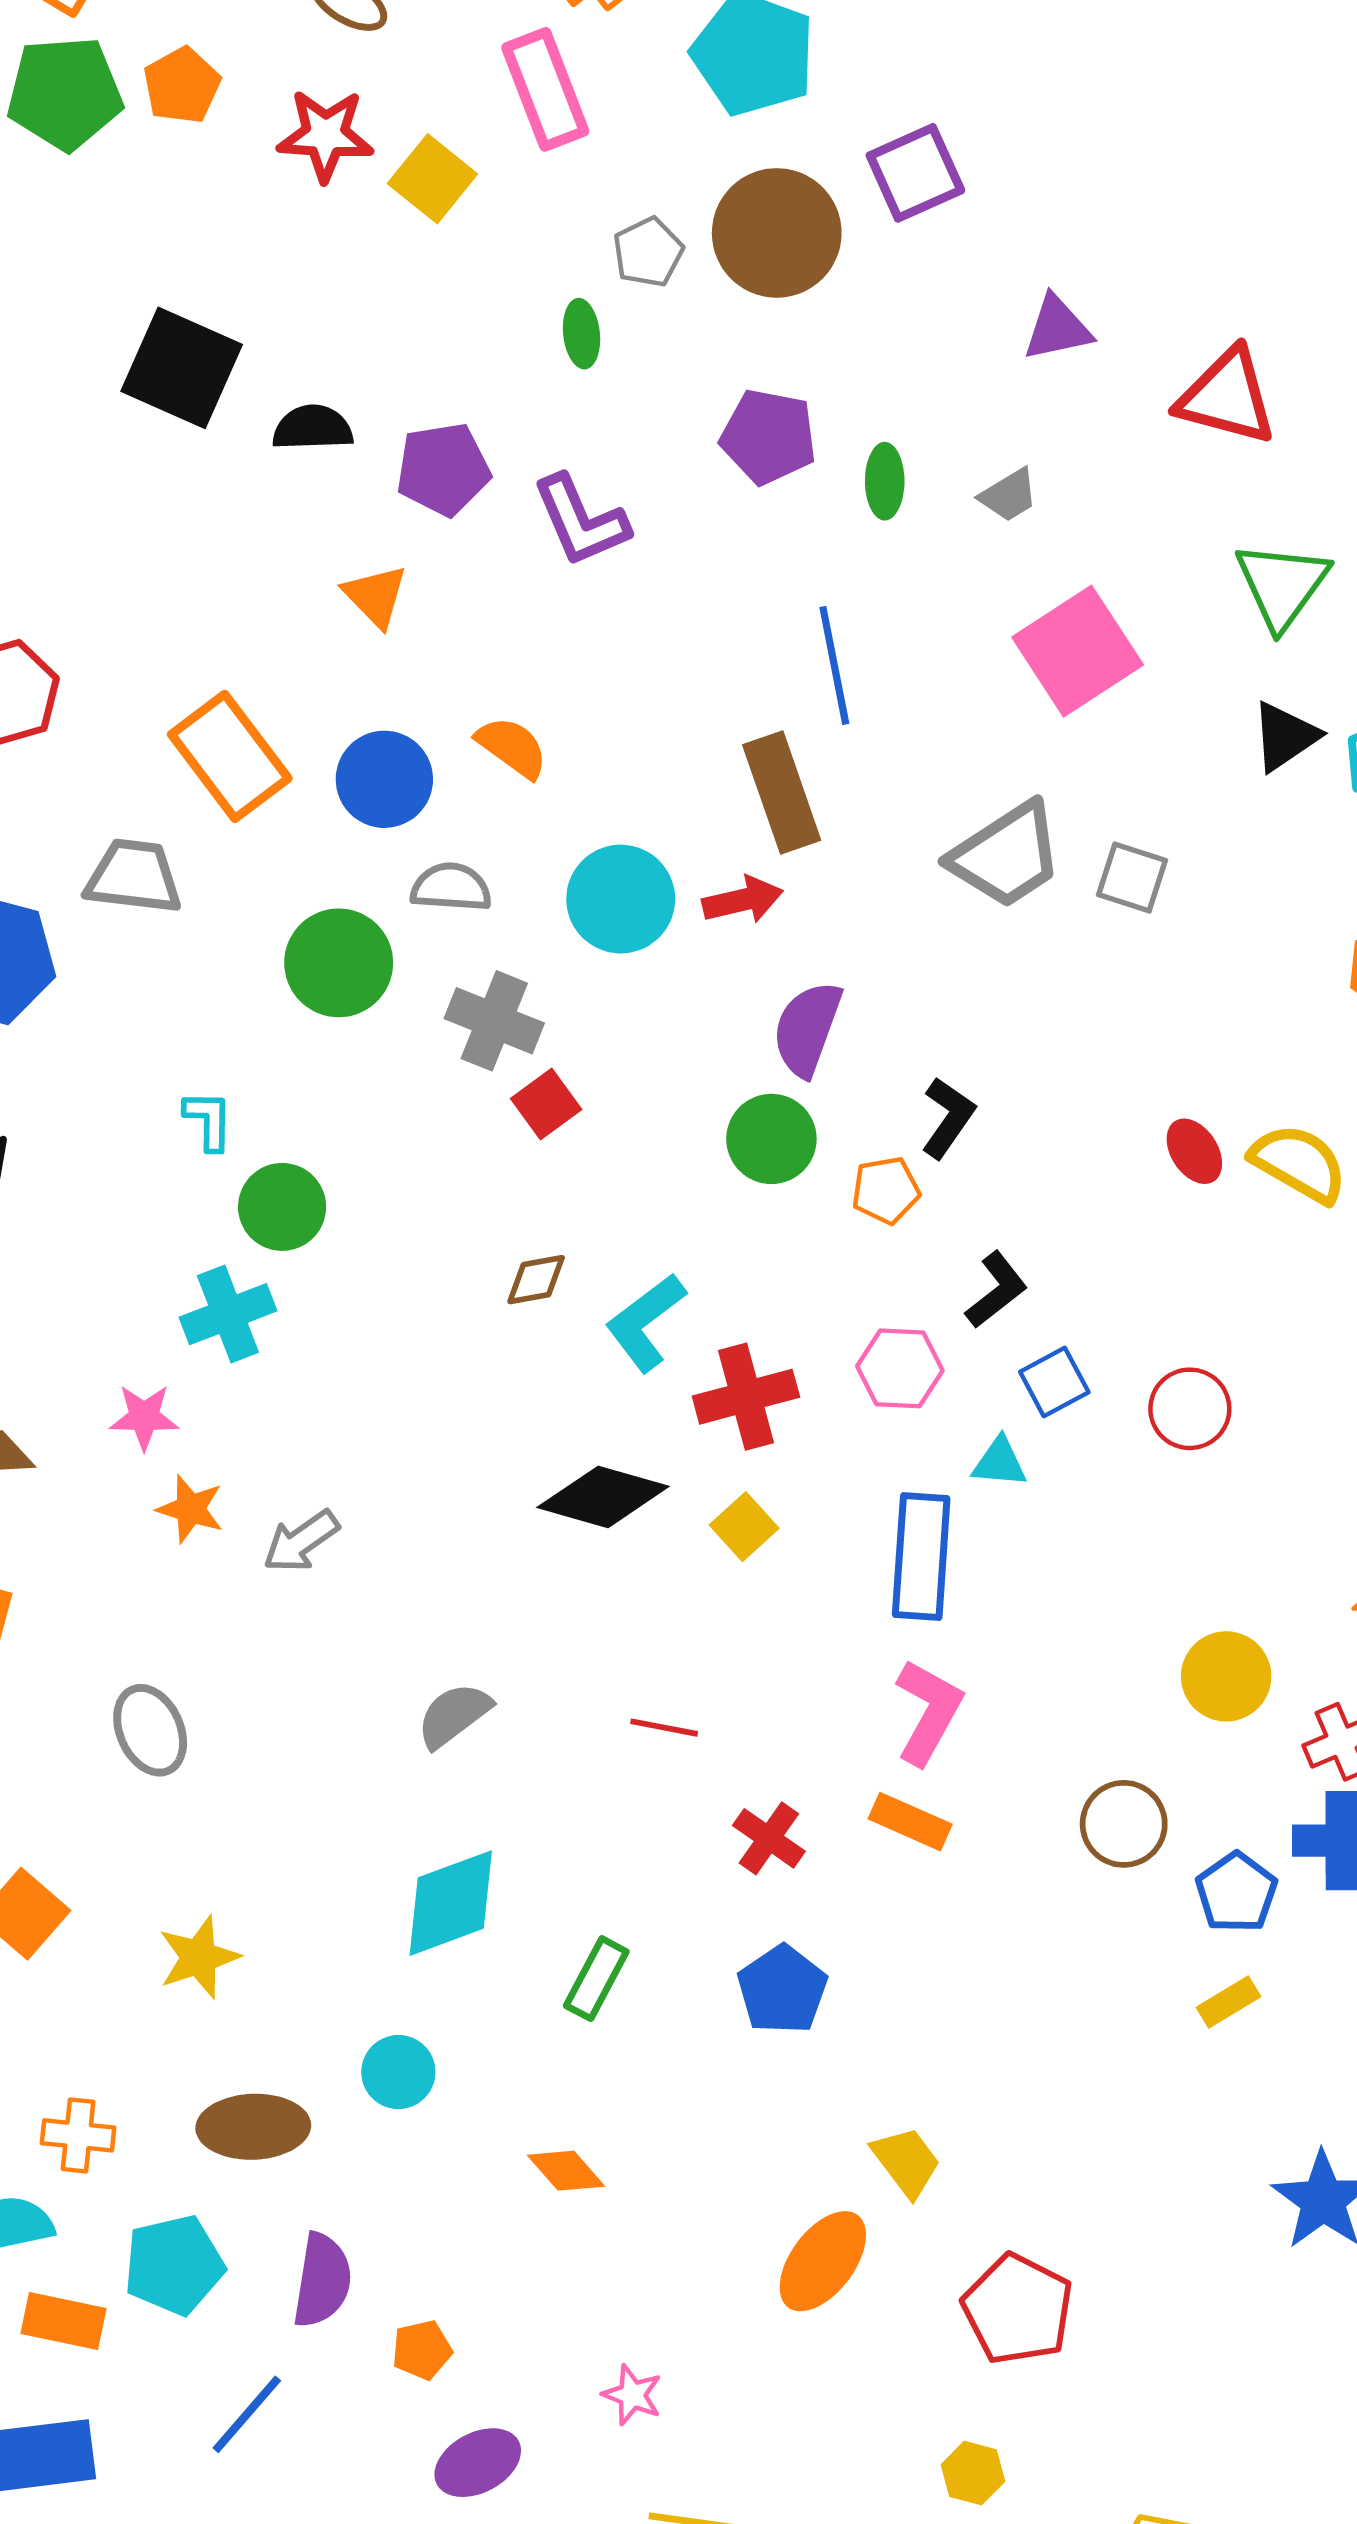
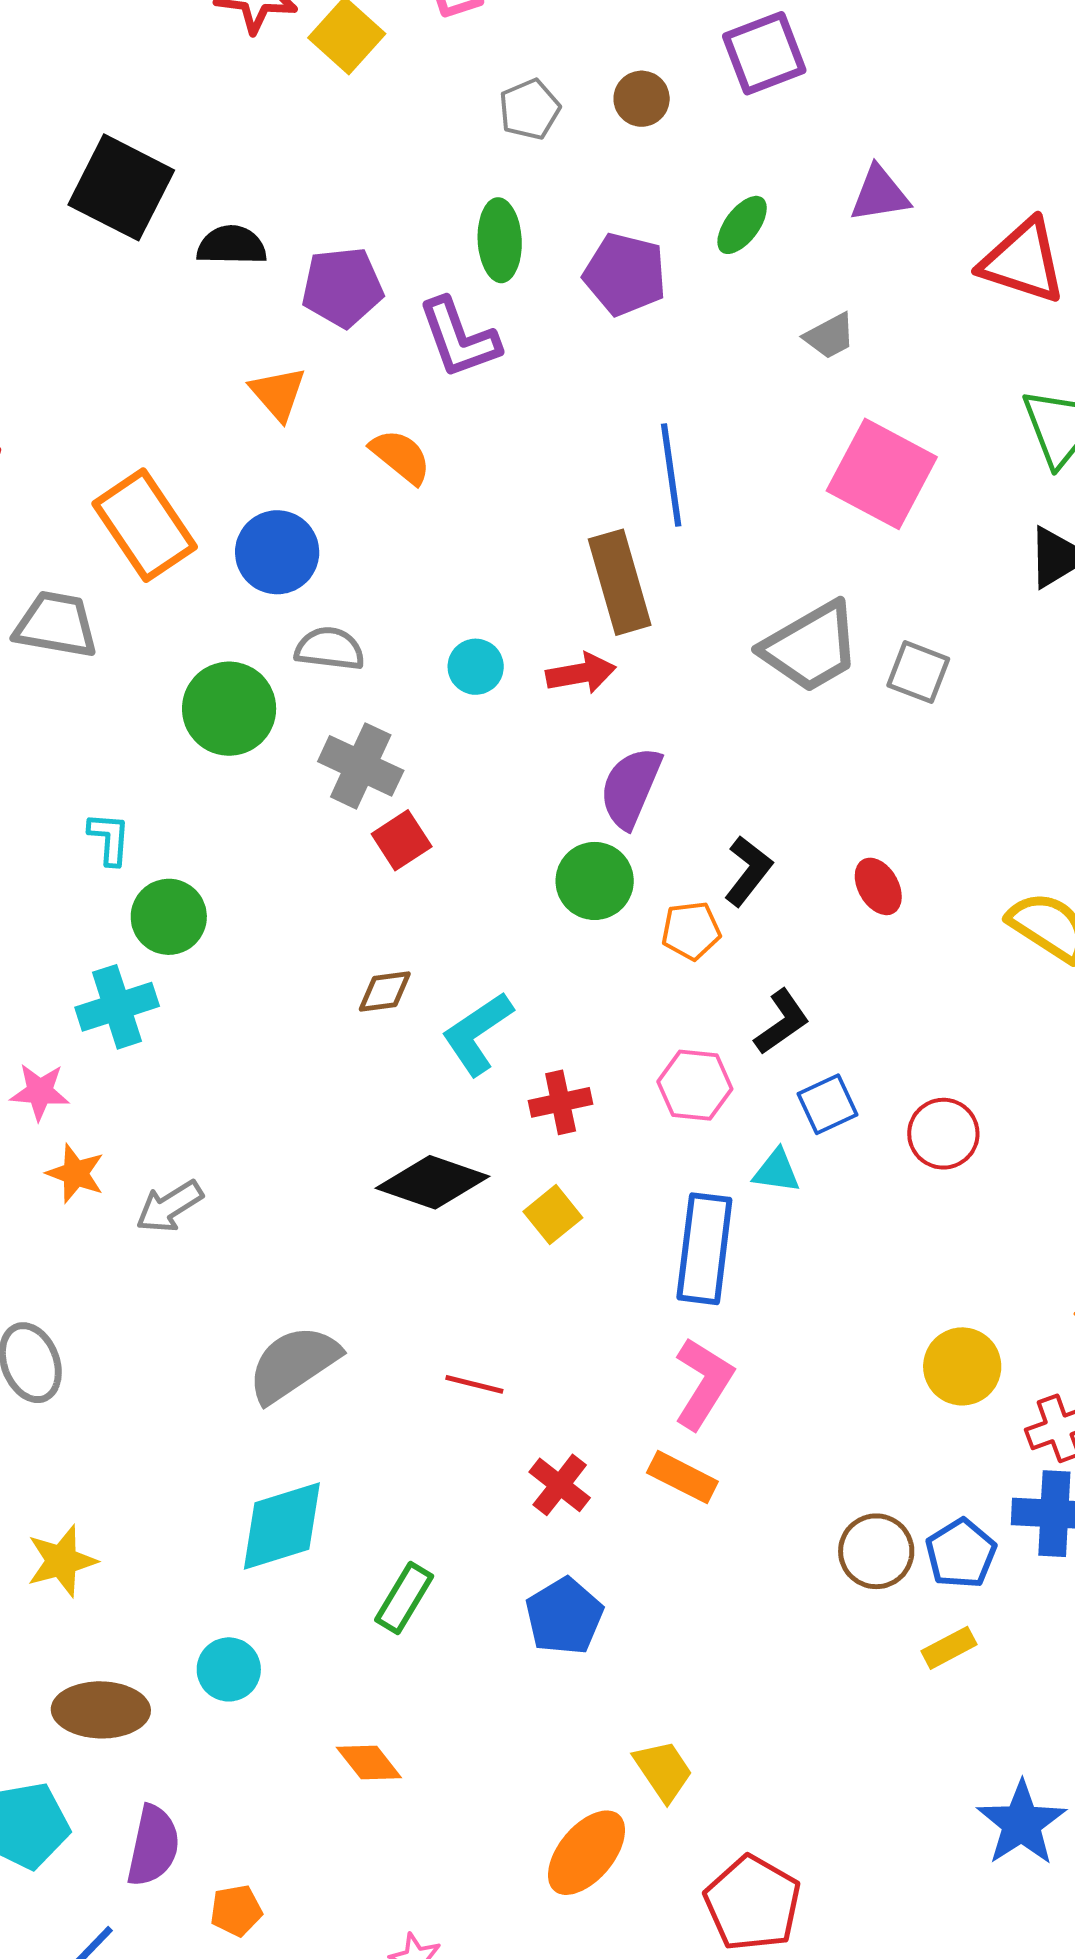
brown circle: (777, 233) -> (642, 99), size x0.5
green ellipse: (582, 334) -> (500, 240), moved, size x1.4
green ellipse: (885, 481) -> (742, 225), moved, turned 34
pink square: (1078, 651) -> (882, 474), turned -32
orange semicircle: (512, 747) -> (401, 456), moved
cyan circle: (621, 899) -> (476, 667), size x0.6
red ellipse: (1194, 1151) -> (878, 886), moved
red cross: (746, 1397) -> (561, 1102), size x0.7
gray semicircle: (454, 1715) -> (293, 1364), size x1.4
brown circle: (1124, 1824) -> (876, 1551), moved

